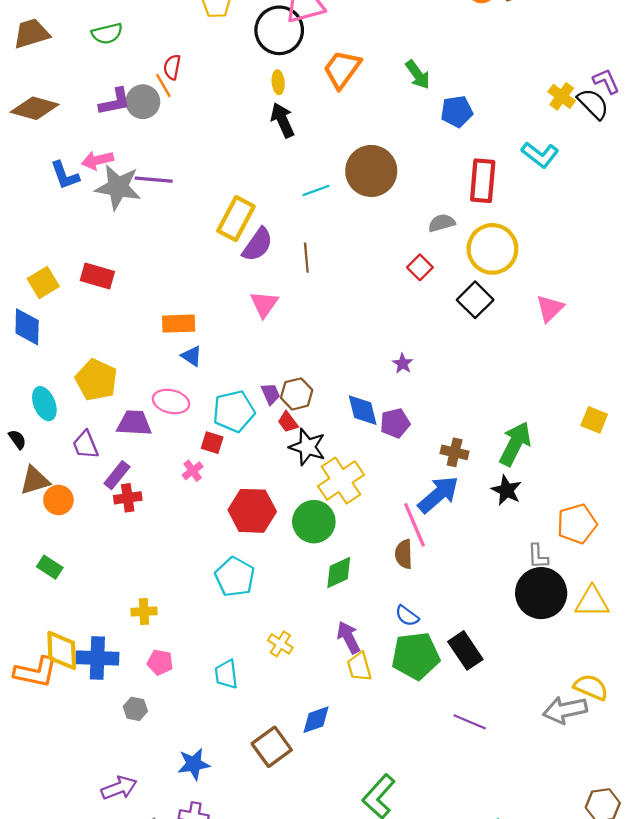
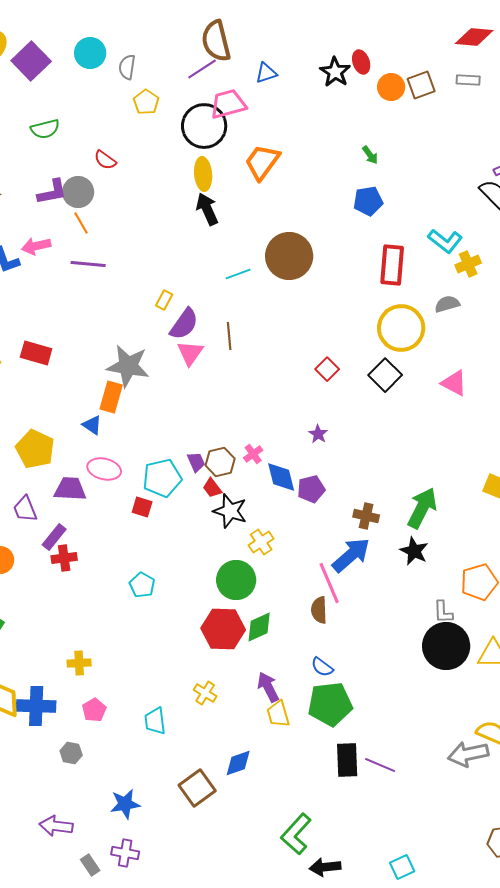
red semicircle: (172, 67) -> (105, 160), turned -65
green arrow: (418, 75) -> (370, 155), moved, size x0.7
yellow ellipse: (278, 82) -> (203, 174), size x1.5
orange line: (163, 85) -> (81, 223), moved
yellow cross: (562, 96) -> (468, 264), moved, turned 30
gray star: (118, 187) -> (128, 366), moved
yellow rectangle: (236, 219) -> (164, 300), size x0.5
gray semicircle: (442, 223) -> (447, 304), moved
red square: (420, 267) -> (327, 369), moved
pink triangle: (264, 304) -> (190, 353), moved
pink triangle: (550, 308) -> (454, 383), turned -48
orange rectangle: (179, 324) -> (111, 397), turned -72
blue triangle: (192, 356) -> (92, 425), moved
pink cross: (193, 471) -> (253, 454), moved
yellow cross: (341, 481) -> (261, 542), size x0.6
red hexagon: (252, 511) -> (223, 629), moved
cyan pentagon: (235, 577) -> (142, 585), moved, size x0.7
black rectangle: (465, 650) -> (347, 760), moved, turned 32
pink pentagon: (160, 662) -> (94, 710), turned 30
purple arrow: (119, 788) -> (56, 826), turned -152

